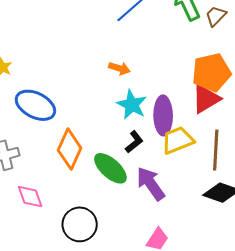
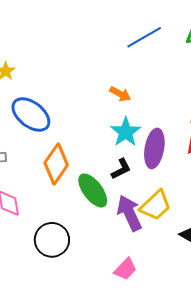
yellow trapezoid: (178, 140) -> (156, 205), moved, turned 148

